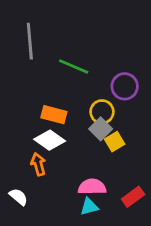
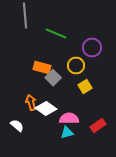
gray square: (101, 129) -> (53, 78), moved
white diamond: (50, 140) -> (46, 108), moved

